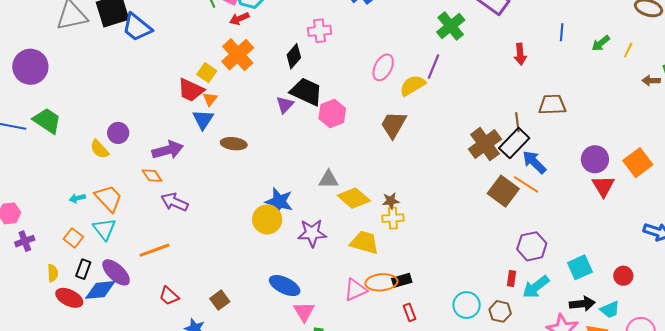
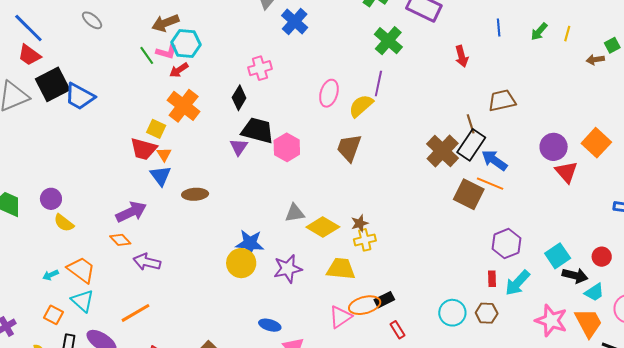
purple circle: (118, 133) -> (51, 199), moved
blue ellipse: (285, 286) -> (270, 325), size x0.7
black arrow: (582, 304) -> (575, 276), moved, turned 30

